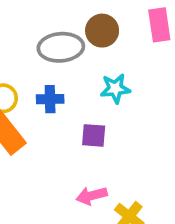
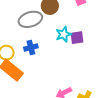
purple square: (94, 135) -> (77, 38), moved

